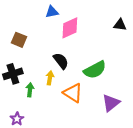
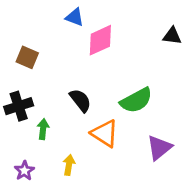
blue triangle: (52, 12) -> (75, 17), turned 32
black semicircle: (61, 61) -> (80, 100), moved
yellow arrow: (50, 78) -> (69, 165), moved

